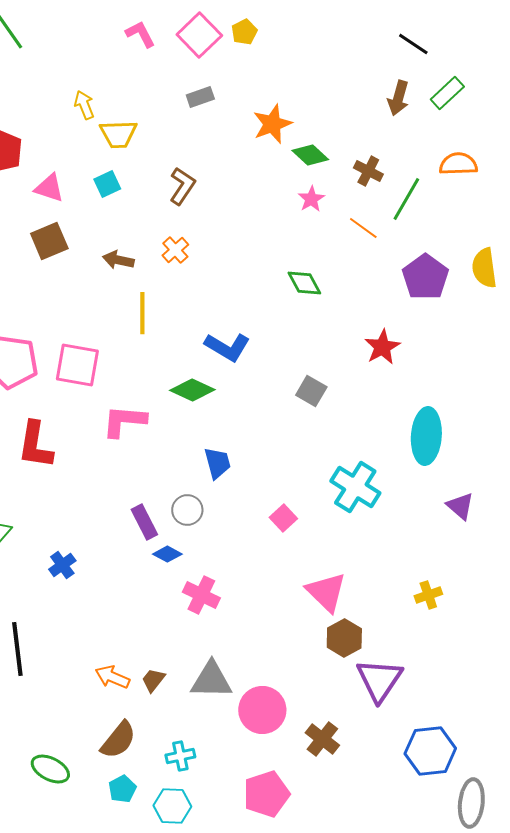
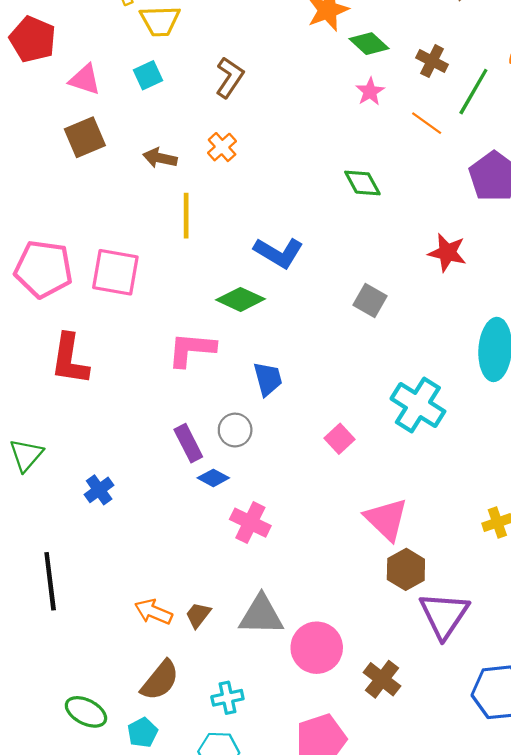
red star: (382, 347) -> (447, 253), turned -30
pink L-shape: (124, 421) -> (192, 349), moved
cyan pentagon: (122, 789) -> (143, 733), moved

